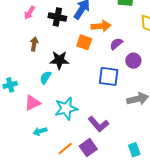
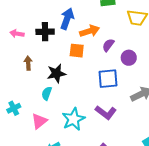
pink arrow: (30, 13) -> (17, 34), turned 80
purple L-shape: (98, 124) -> (106, 112), moved

